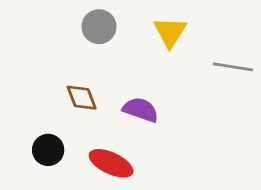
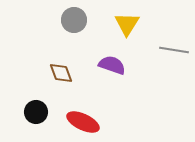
purple semicircle: (141, 110) -> (112, 65), moved

